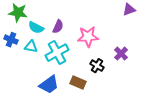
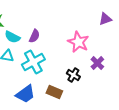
pink star: (88, 37) -> (78, 42), moved, turned 30

